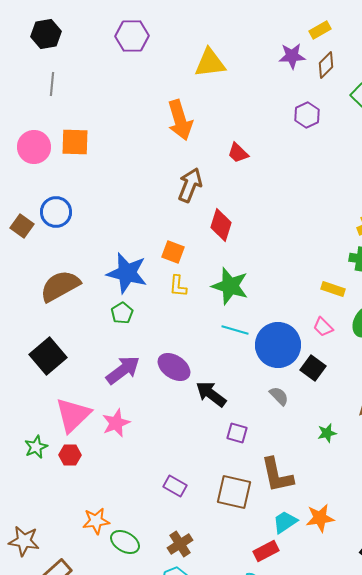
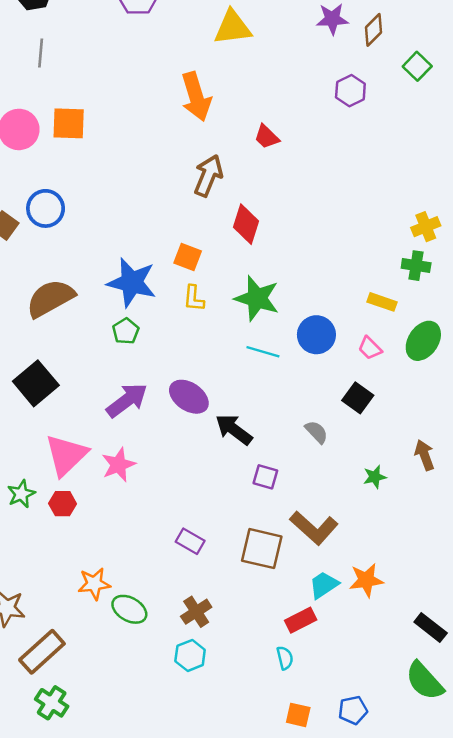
blue circle: (278, 345) -> (316, 335), moved, size x0.7
brown L-shape: (277, 475) -> (314, 528), turned -36

